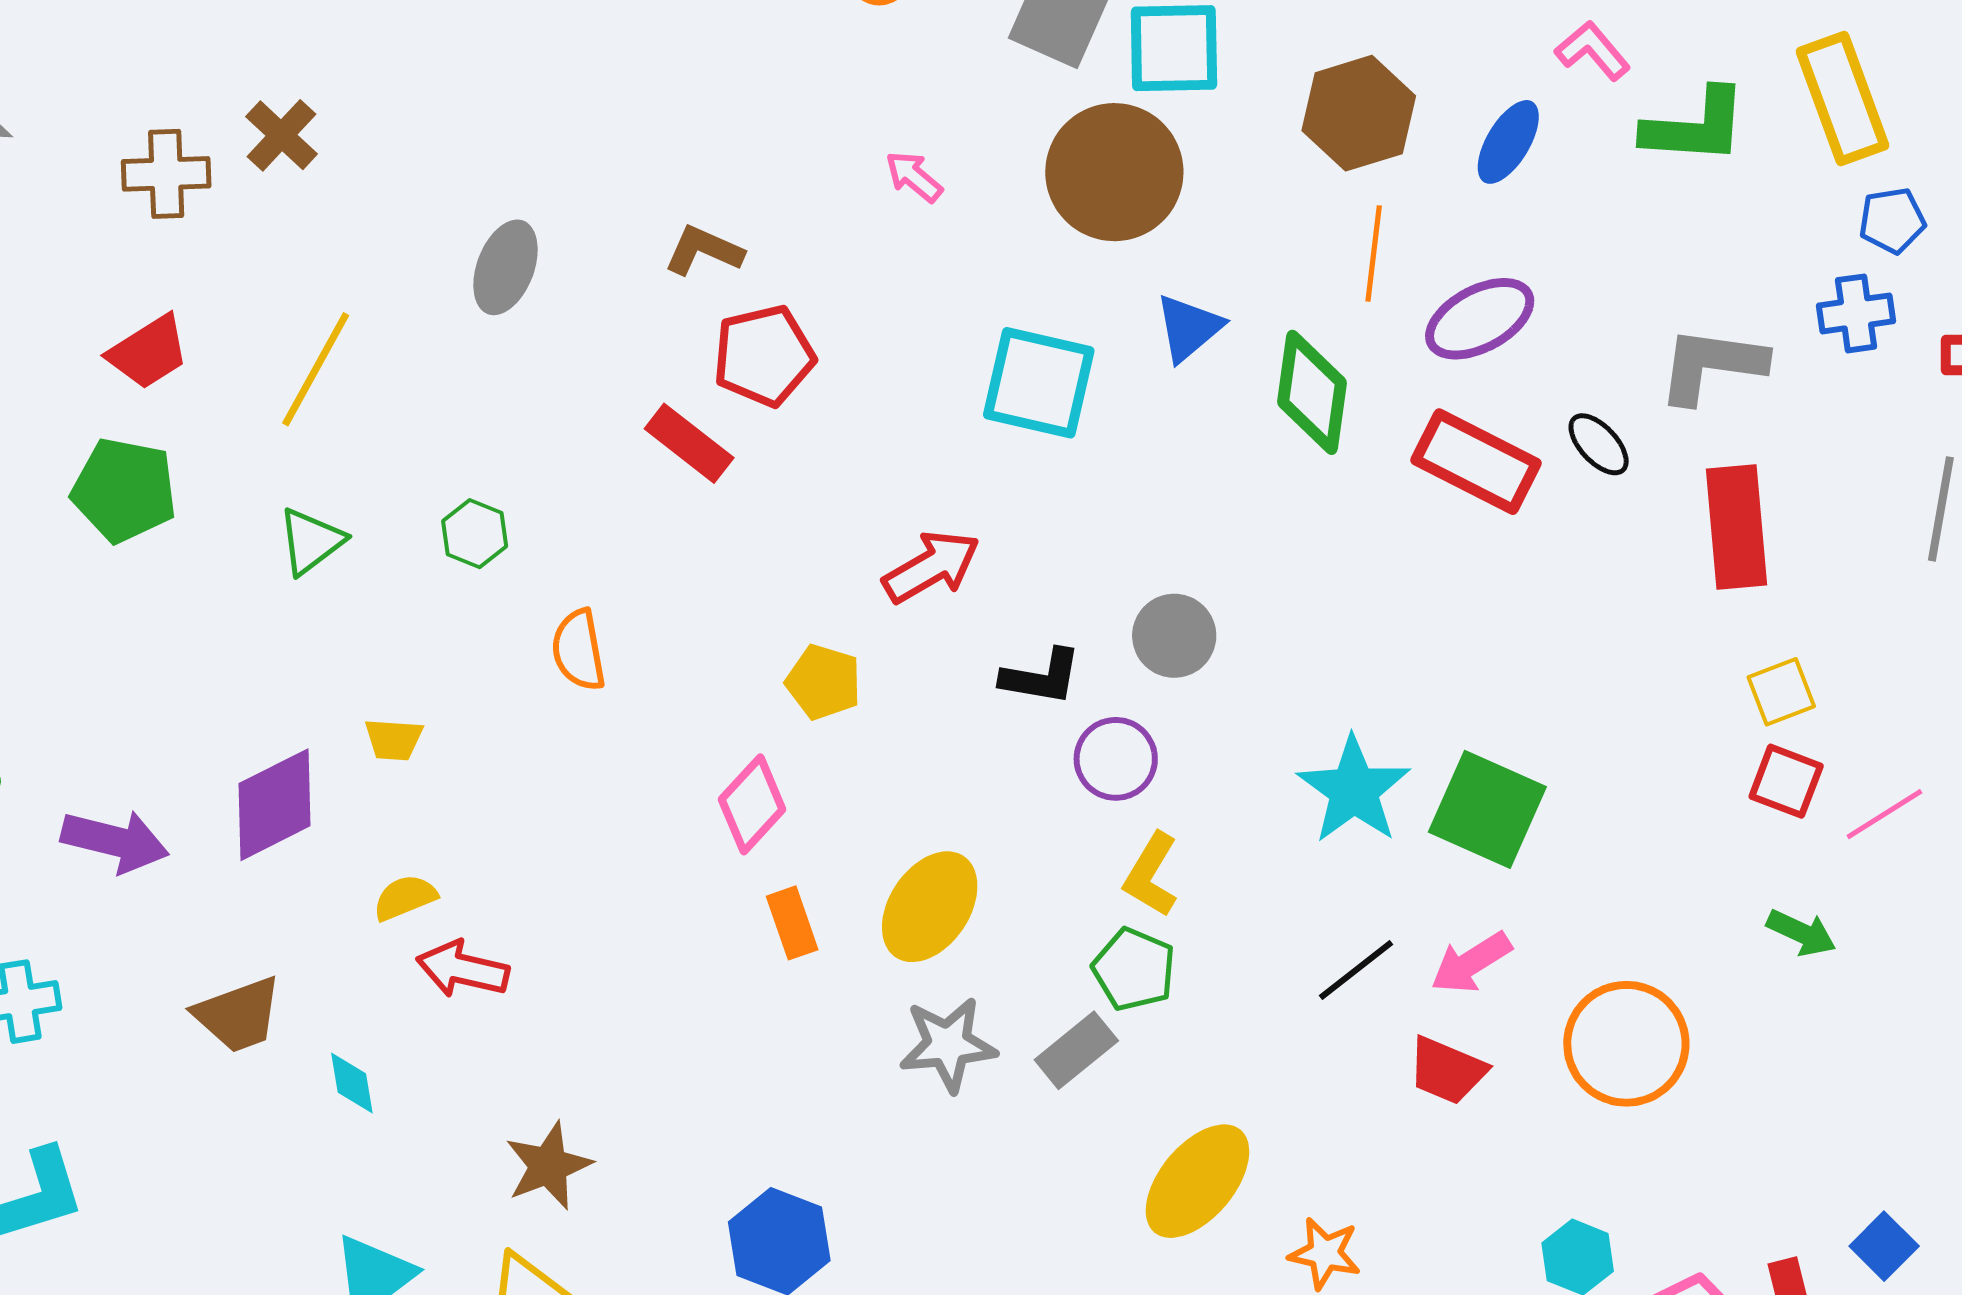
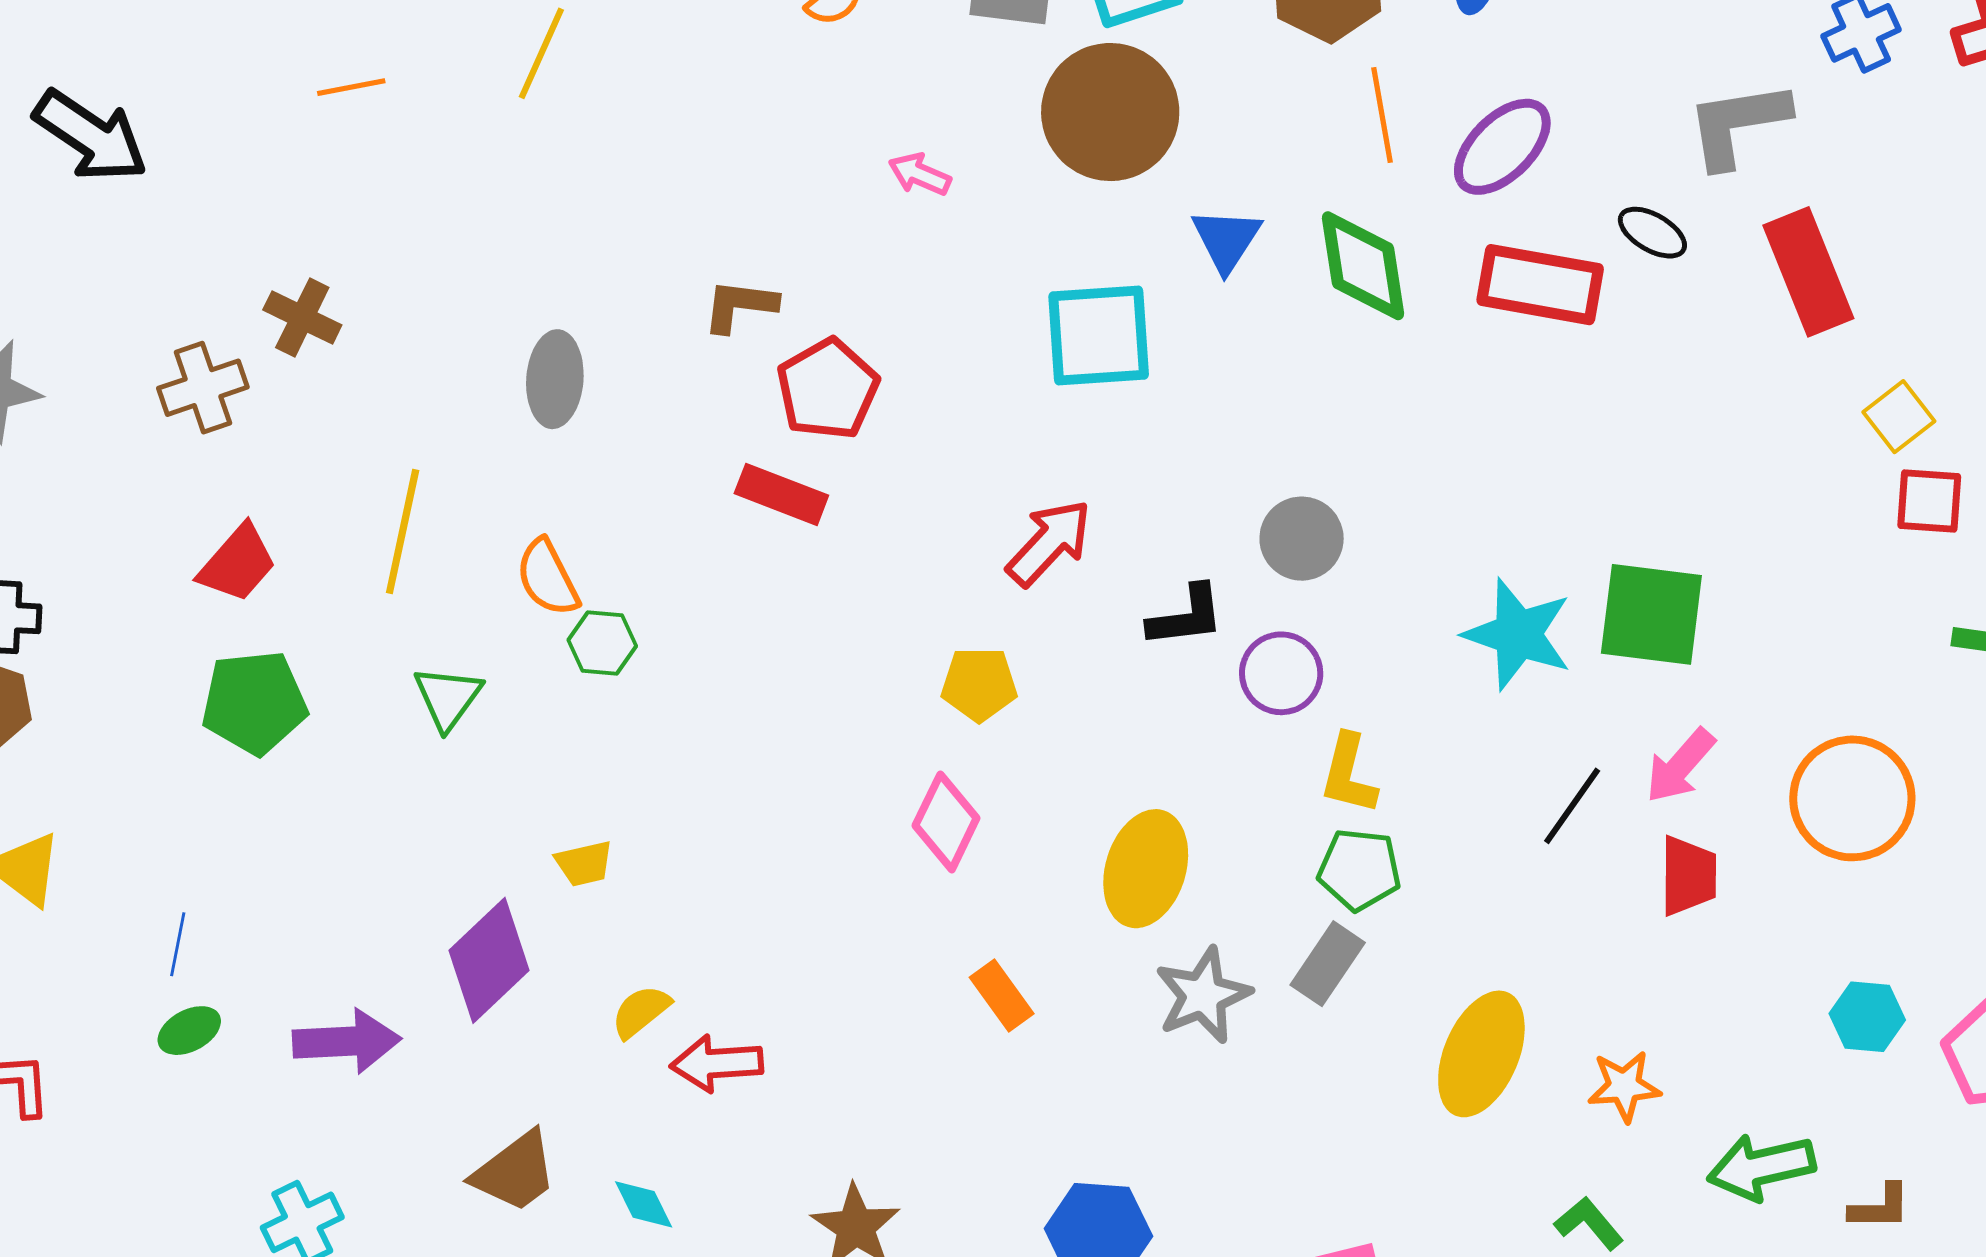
orange semicircle: (579, 650) -> (547, 578), moved
orange rectangle: (792, 923) -> (1002, 995), moved
red trapezoid: (1447, 1070) -> (1688, 876), turned -96

